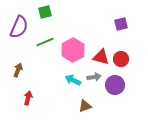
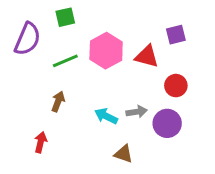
pink hexagon: (73, 50) -> (106, 51), moved
red triangle: (101, 57) -> (147, 56), moved
brown arrow: (18, 70) -> (58, 102), moved
brown triangle: (85, 106) -> (124, 154), turned 40

